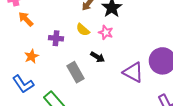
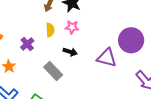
yellow semicircle: (83, 30) -> (50, 30), turned -120
purple cross: (56, 38) -> (27, 44), turned -32

